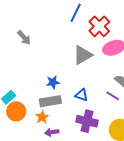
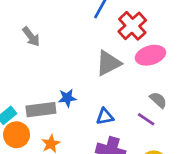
blue triangle: (82, 95) -> (105, 116), turned -32
gray rectangle: (50, 101) -> (41, 110), moved

